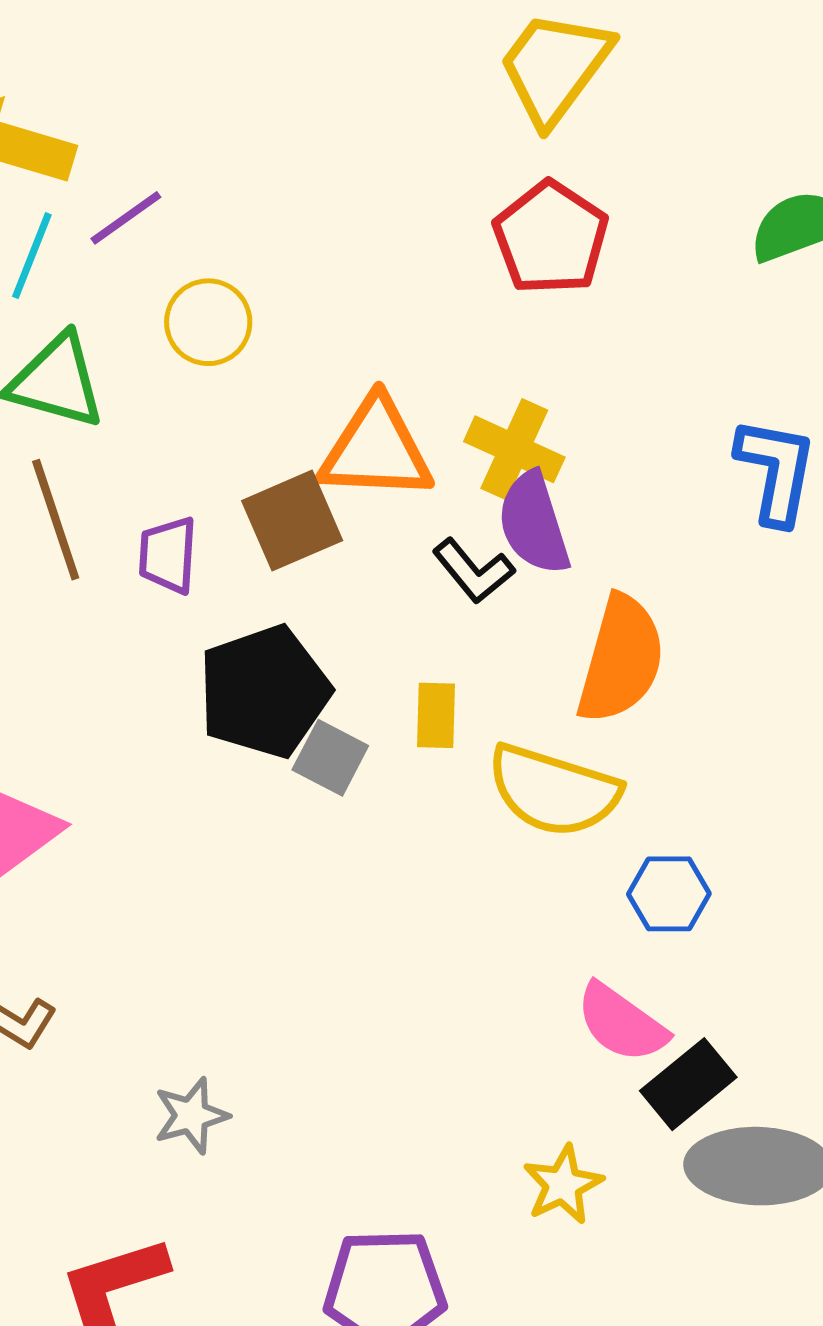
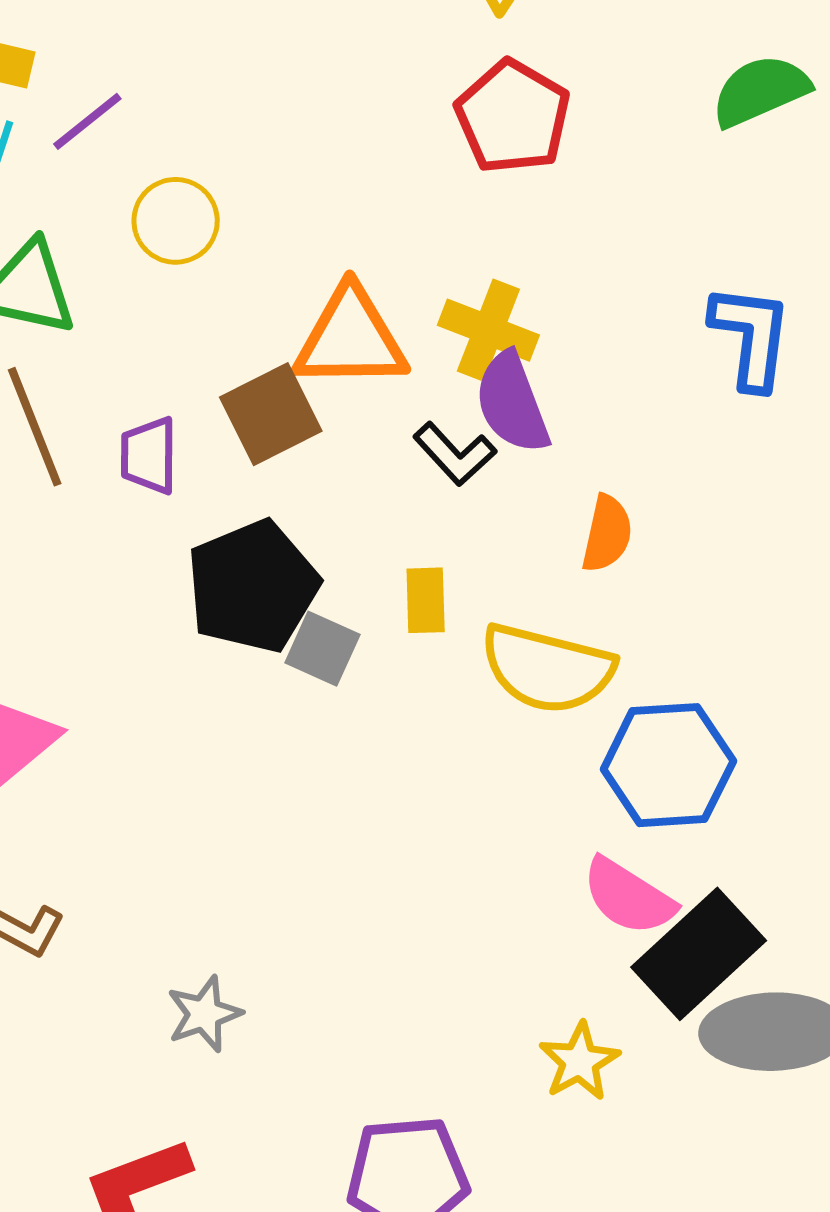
orange semicircle: (621, 659) -> (607, 534), size x0.6
blue hexagon: (669, 894) -> (668, 765), size x1.6
black rectangle: (688, 1084) -> (699, 954), size x1.4

